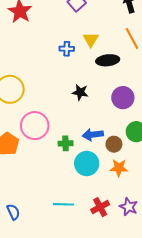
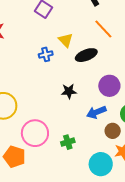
blue arrow: (93, 135) -> (96, 112), moved
cyan circle: (87, 164) -> (101, 164), moved

